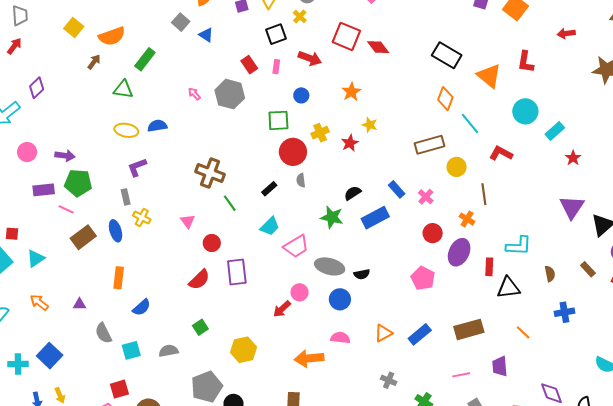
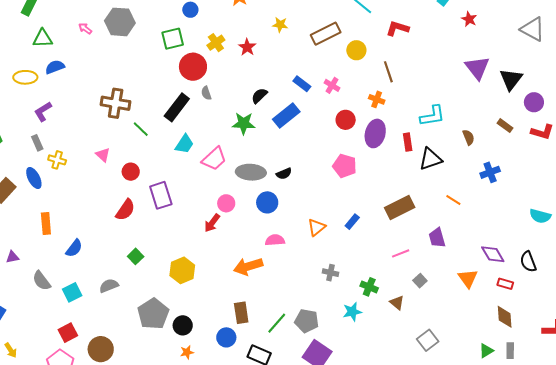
green triangle: (123, 89) -> (43, 38), moved
yellow star: (370, 125) -> (280, 25), moved
black rectangle: (269, 189) -> (177, 107), size x1.8
blue rectangle: (420, 334) -> (352, 222), size x0.7

